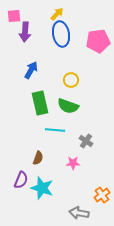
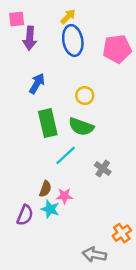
cyan line: (55, 130) -> (66, 155), turned -48
pink star: (73, 163) -> (64, 196), moved
cyan star: (42, 188) -> (50, 209), moved, size x0.7

